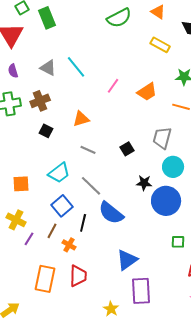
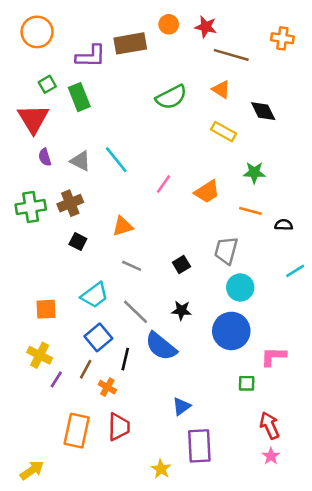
purple semicircle: (13, 71) -> (45, 157), moved
black star: (144, 183) -> (181, 310), moved
blue triangle: (127, 260) -> (181, 406), size x0.7

